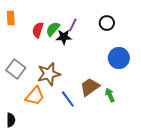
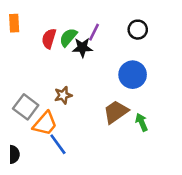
blue circle: (119, 58) -> (133, 75), moved
gray square: (16, 69) -> (26, 107), moved
brown star: (49, 74) -> (63, 95), size x0.6
blue line: (68, 99) -> (58, 144), moved

